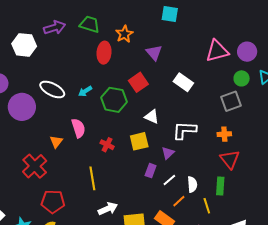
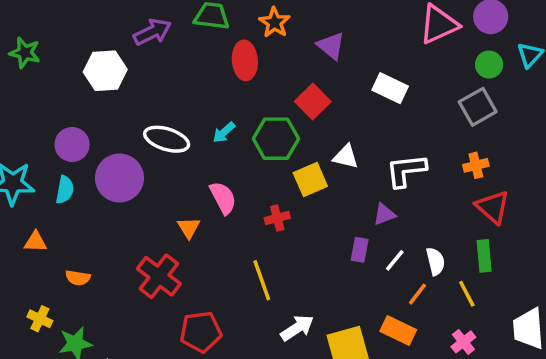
yellow square: (139, 141) -> (310, 179), moved
red cross: (107, 145) -> (277, 218), turned -32
purple triangle: (168, 153) -> (384, 214), turned 32

